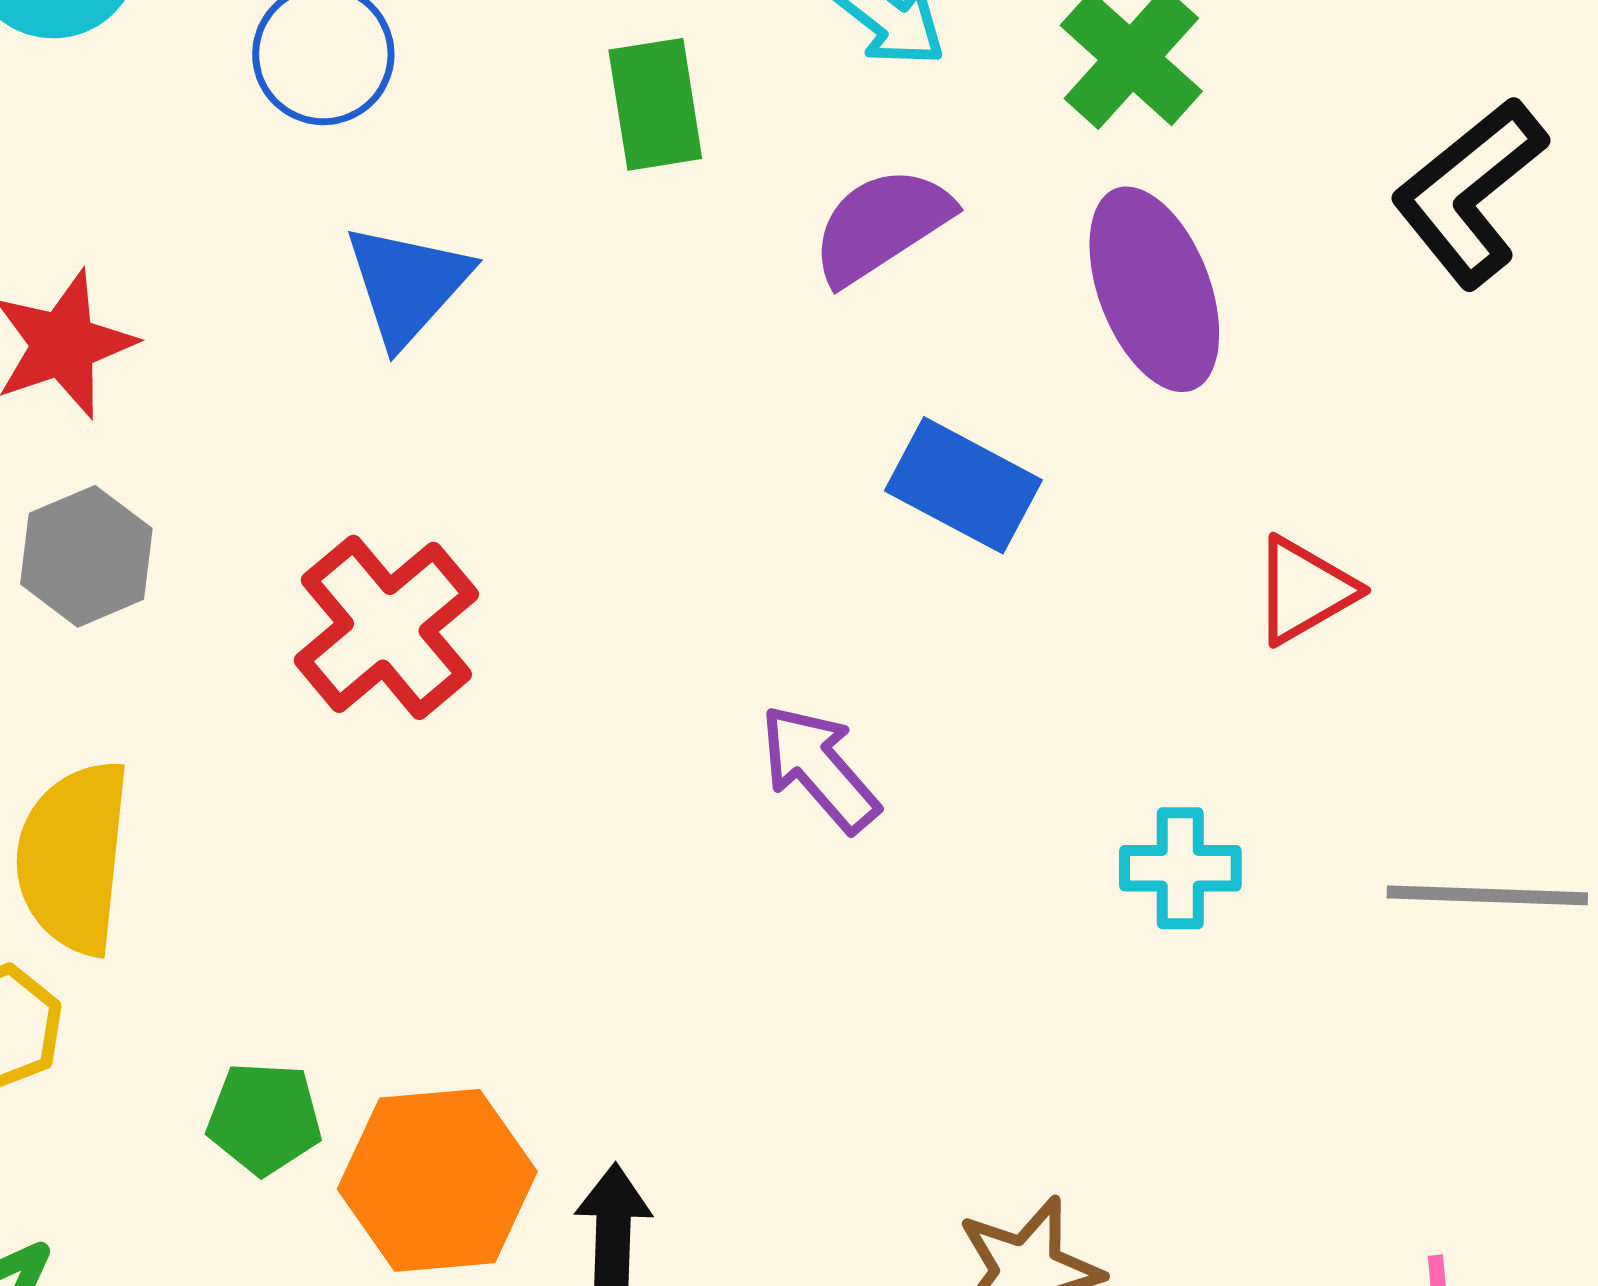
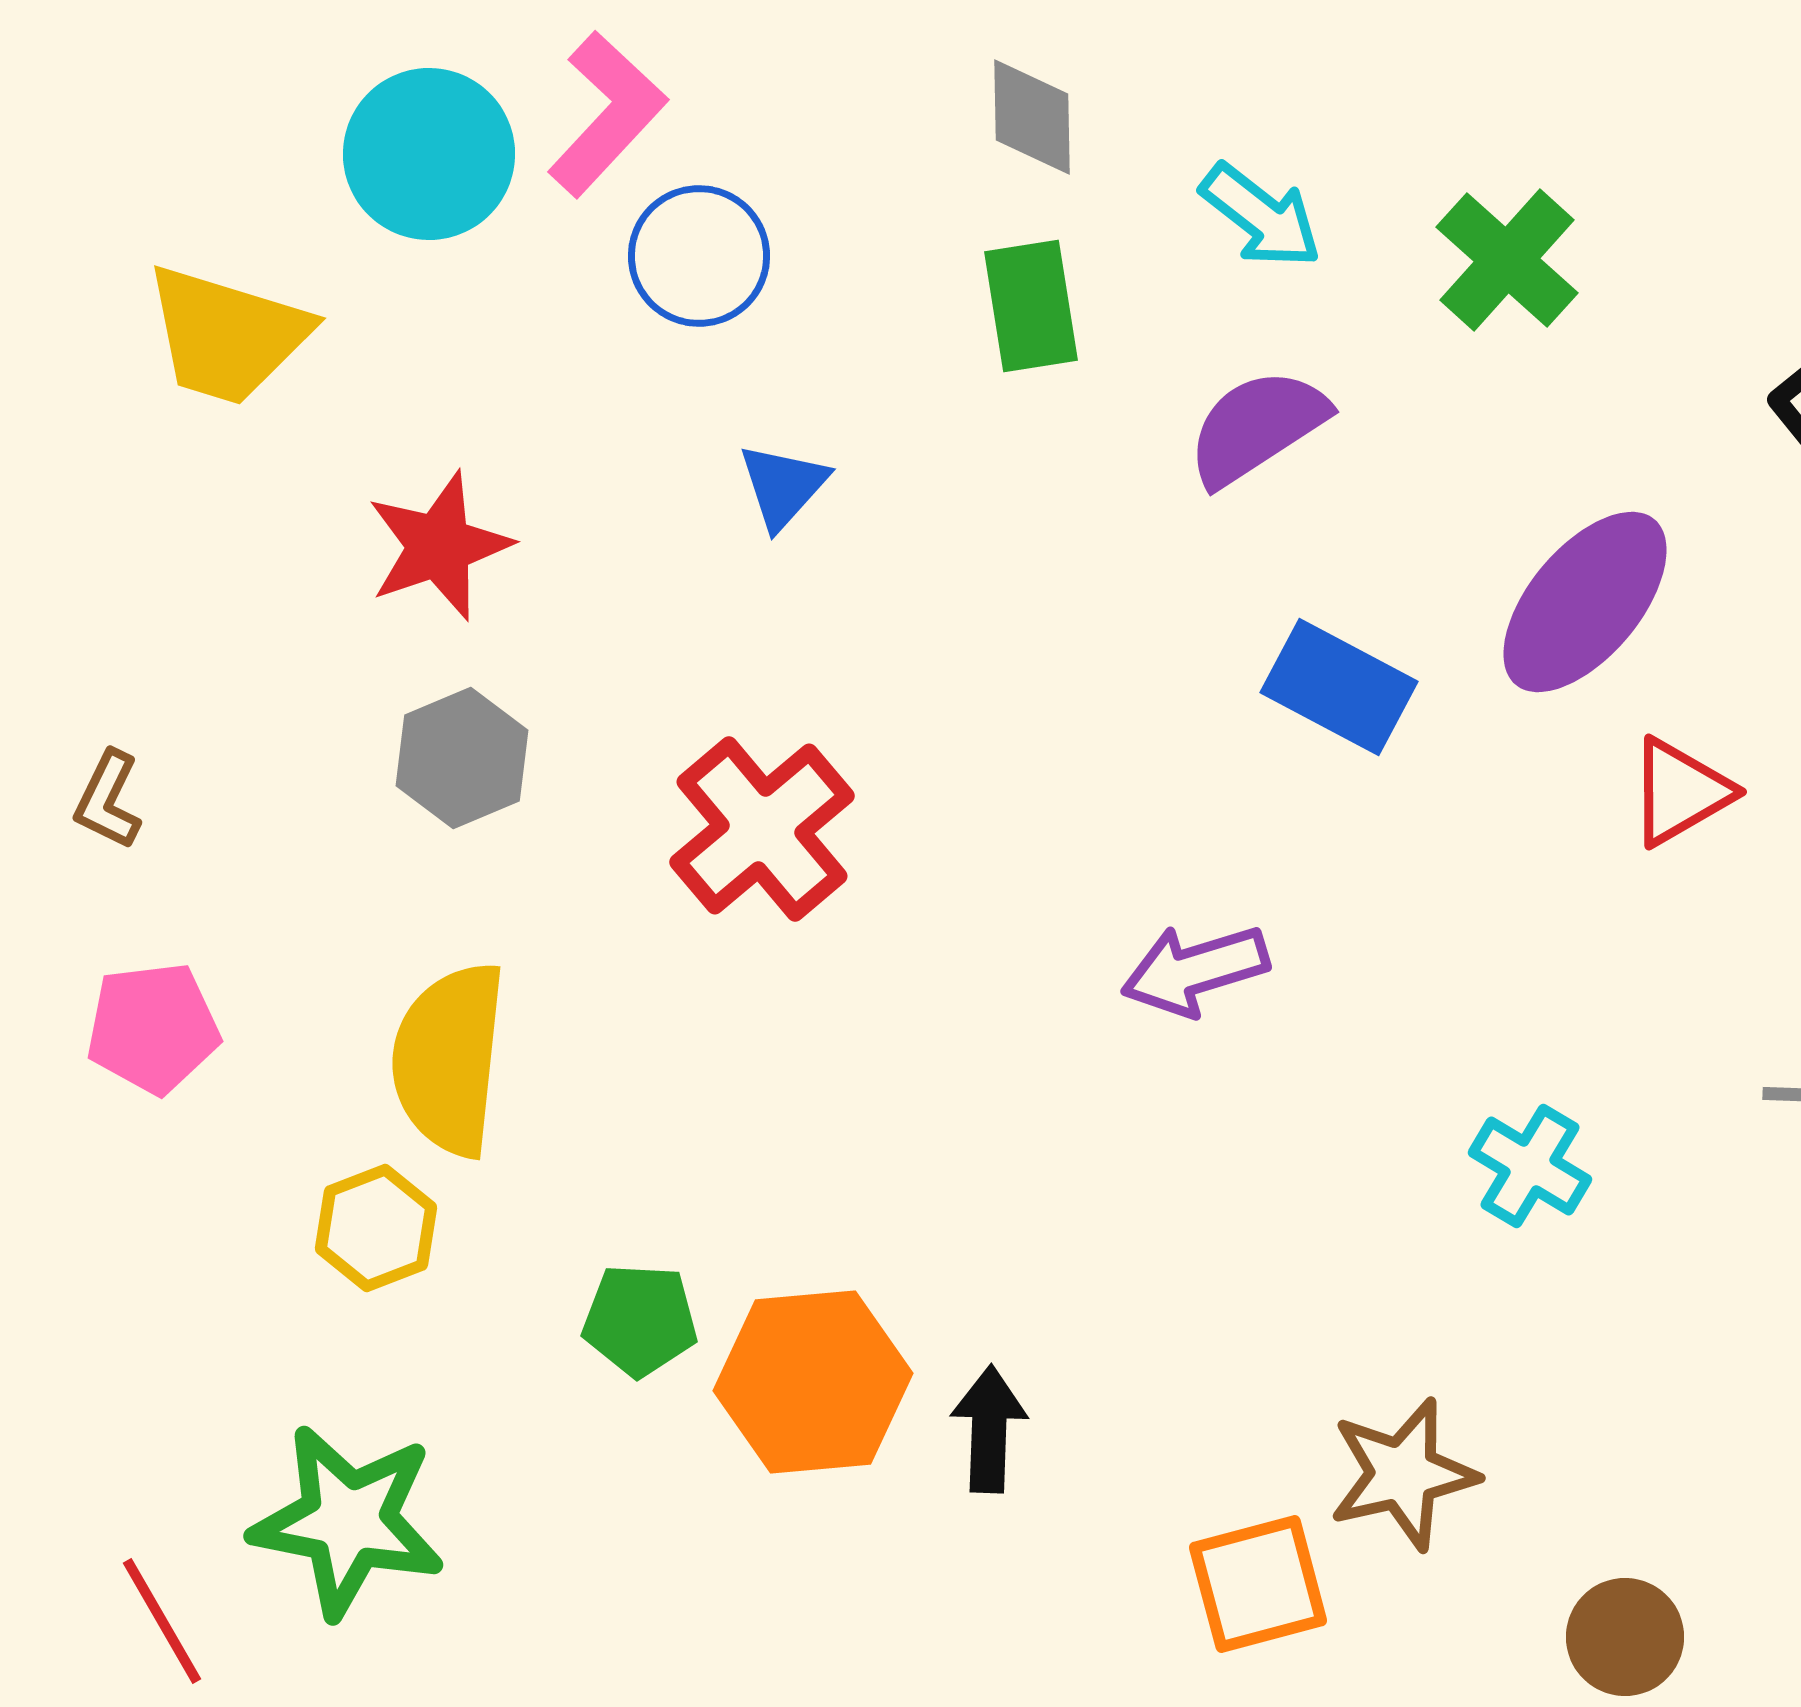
blue triangle: (407, 284) -> (783, 486), size x0.7
purple ellipse: (1154, 289) -> (1585, 602), moved, turned 61
purple arrow: (819, 768) -> (1195, 970), turned -66
cyan cross: (1180, 868) -> (1530, 1166), moved, turned 31

